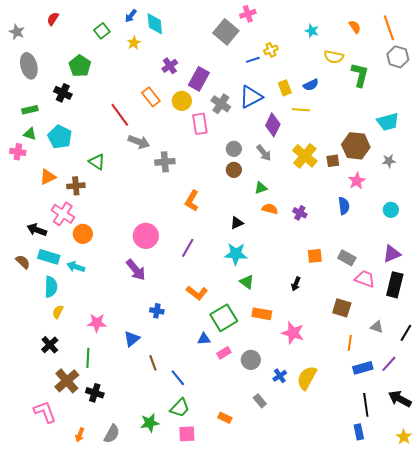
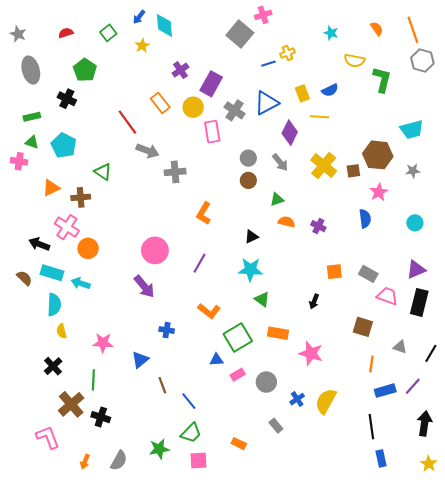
red semicircle: (53, 19) -> (66, 33), moved, turned 40
yellow semicircle: (58, 312) -> (62, 331), turned -40
black arrow: (400, 399) -> (424, 423), turned 70
black line: (366, 405) -> (371, 427), moved

